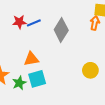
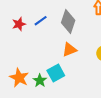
red star: (19, 22) -> (19, 24), moved
orange triangle: (31, 59) -> (69, 50), moved

